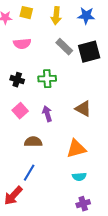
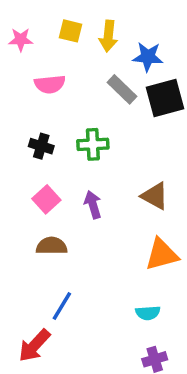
yellow square: (26, 13) -> (70, 31), moved
blue star: (86, 16) -> (148, 57), moved
brown semicircle: (33, 142) -> (52, 246), moved
orange triangle: (76, 149) -> (162, 254), moved

